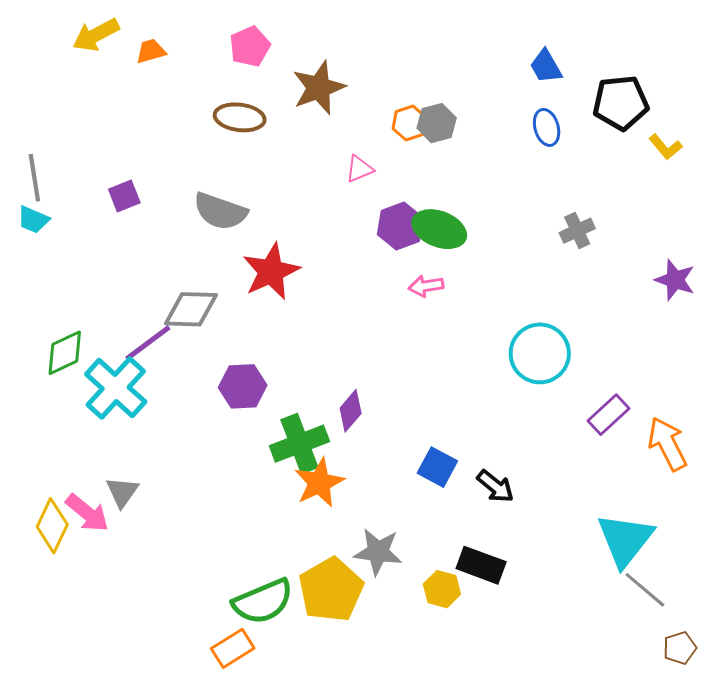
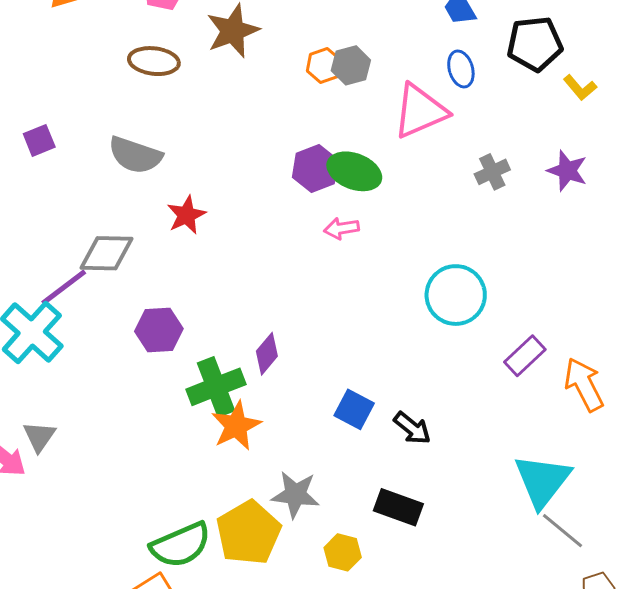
pink triangle: (359, 169) -> (420, 111), moved, size x2.0
red star: (271, 271) -> (186, 215), size x0.7
purple star: (675, 280) -> (567, 171), moved
yellow hexagon: (442, 589) -> (343, 552), moved

